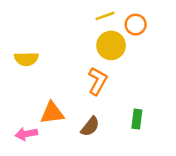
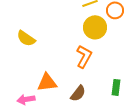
yellow semicircle: (26, 59) -> (26, 38), turned 36

